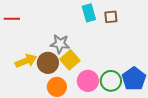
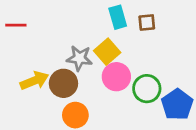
yellow square: (70, 60) -> (107, 52), moved
pink circle: (88, 81) -> (116, 77), moved
green circle: (111, 81) -> (147, 89), moved

